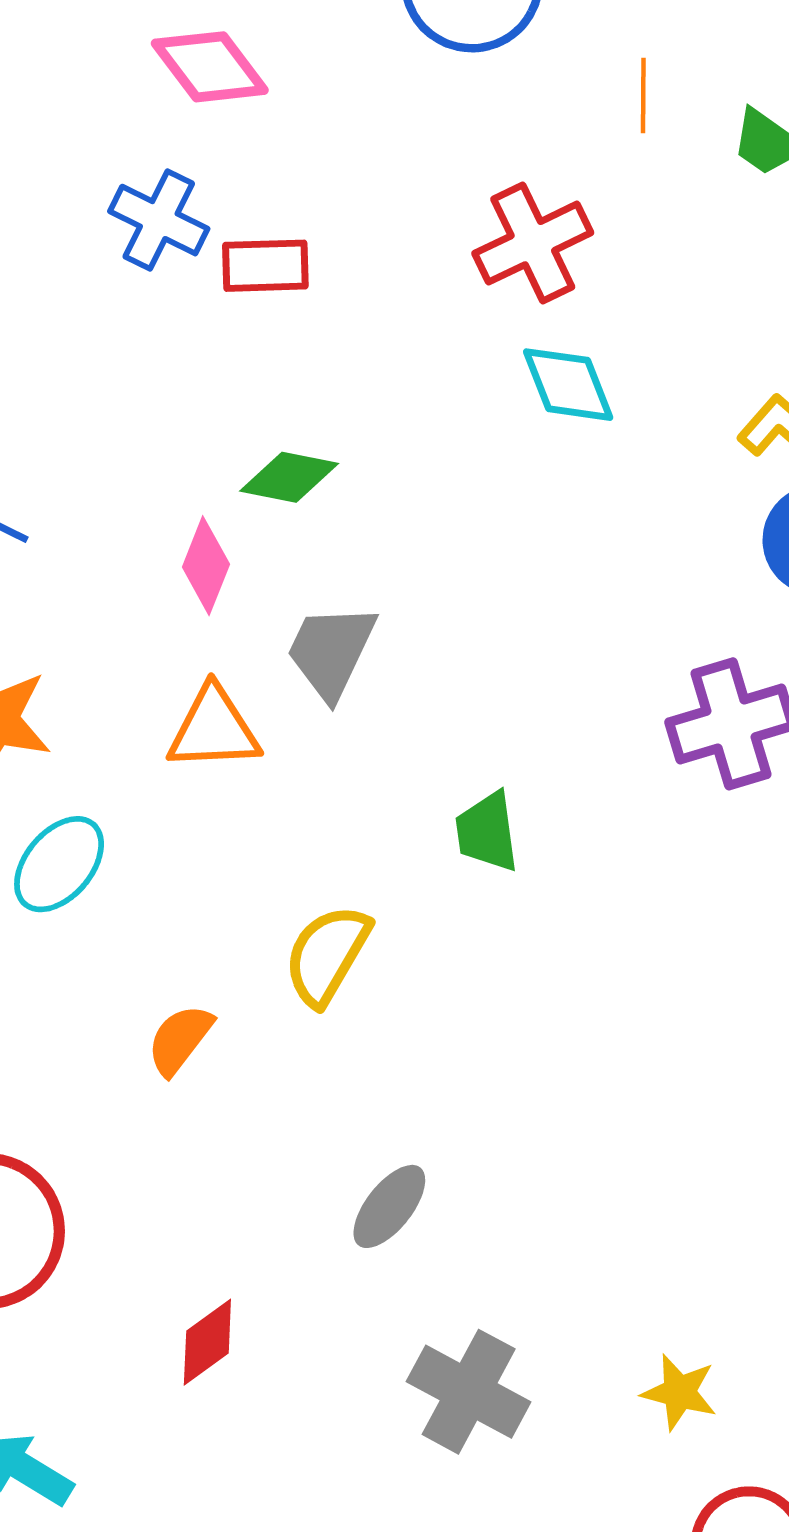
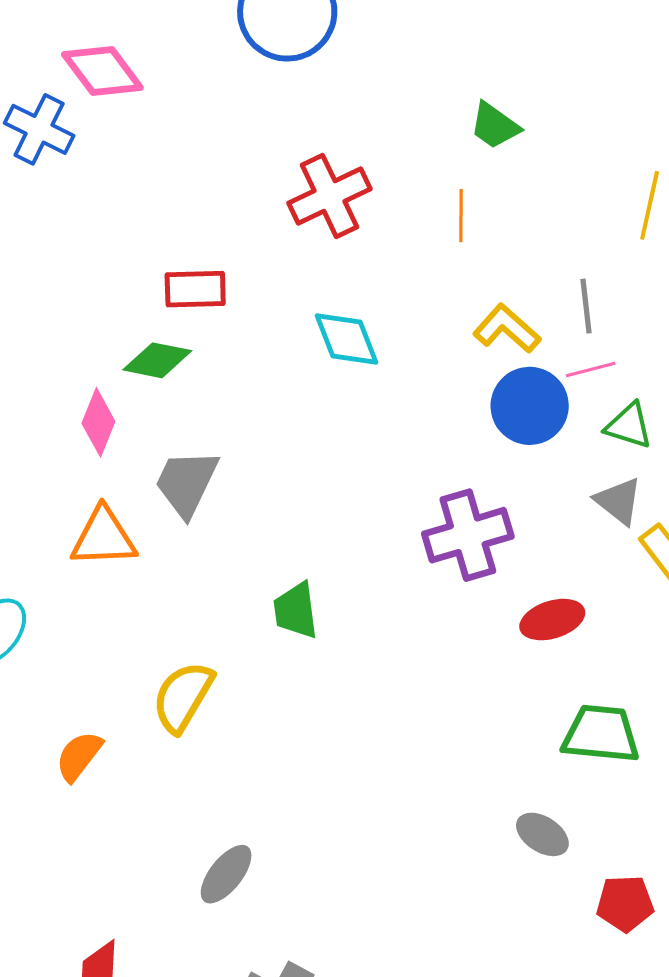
orange line: (643, 96) -> (461, 216), moved
blue cross: (159, 220) -> (39, 129), moved
red rectangle: (265, 266) -> (195, 289), moved
cyan diamond: (568, 385) -> (346, 339), moved

